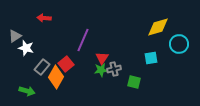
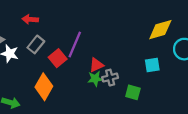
red triangle: (102, 58) -> (96, 65), turned 32
red square: (66, 64) -> (58, 58), moved
gray rectangle: (42, 67) -> (36, 44), moved

